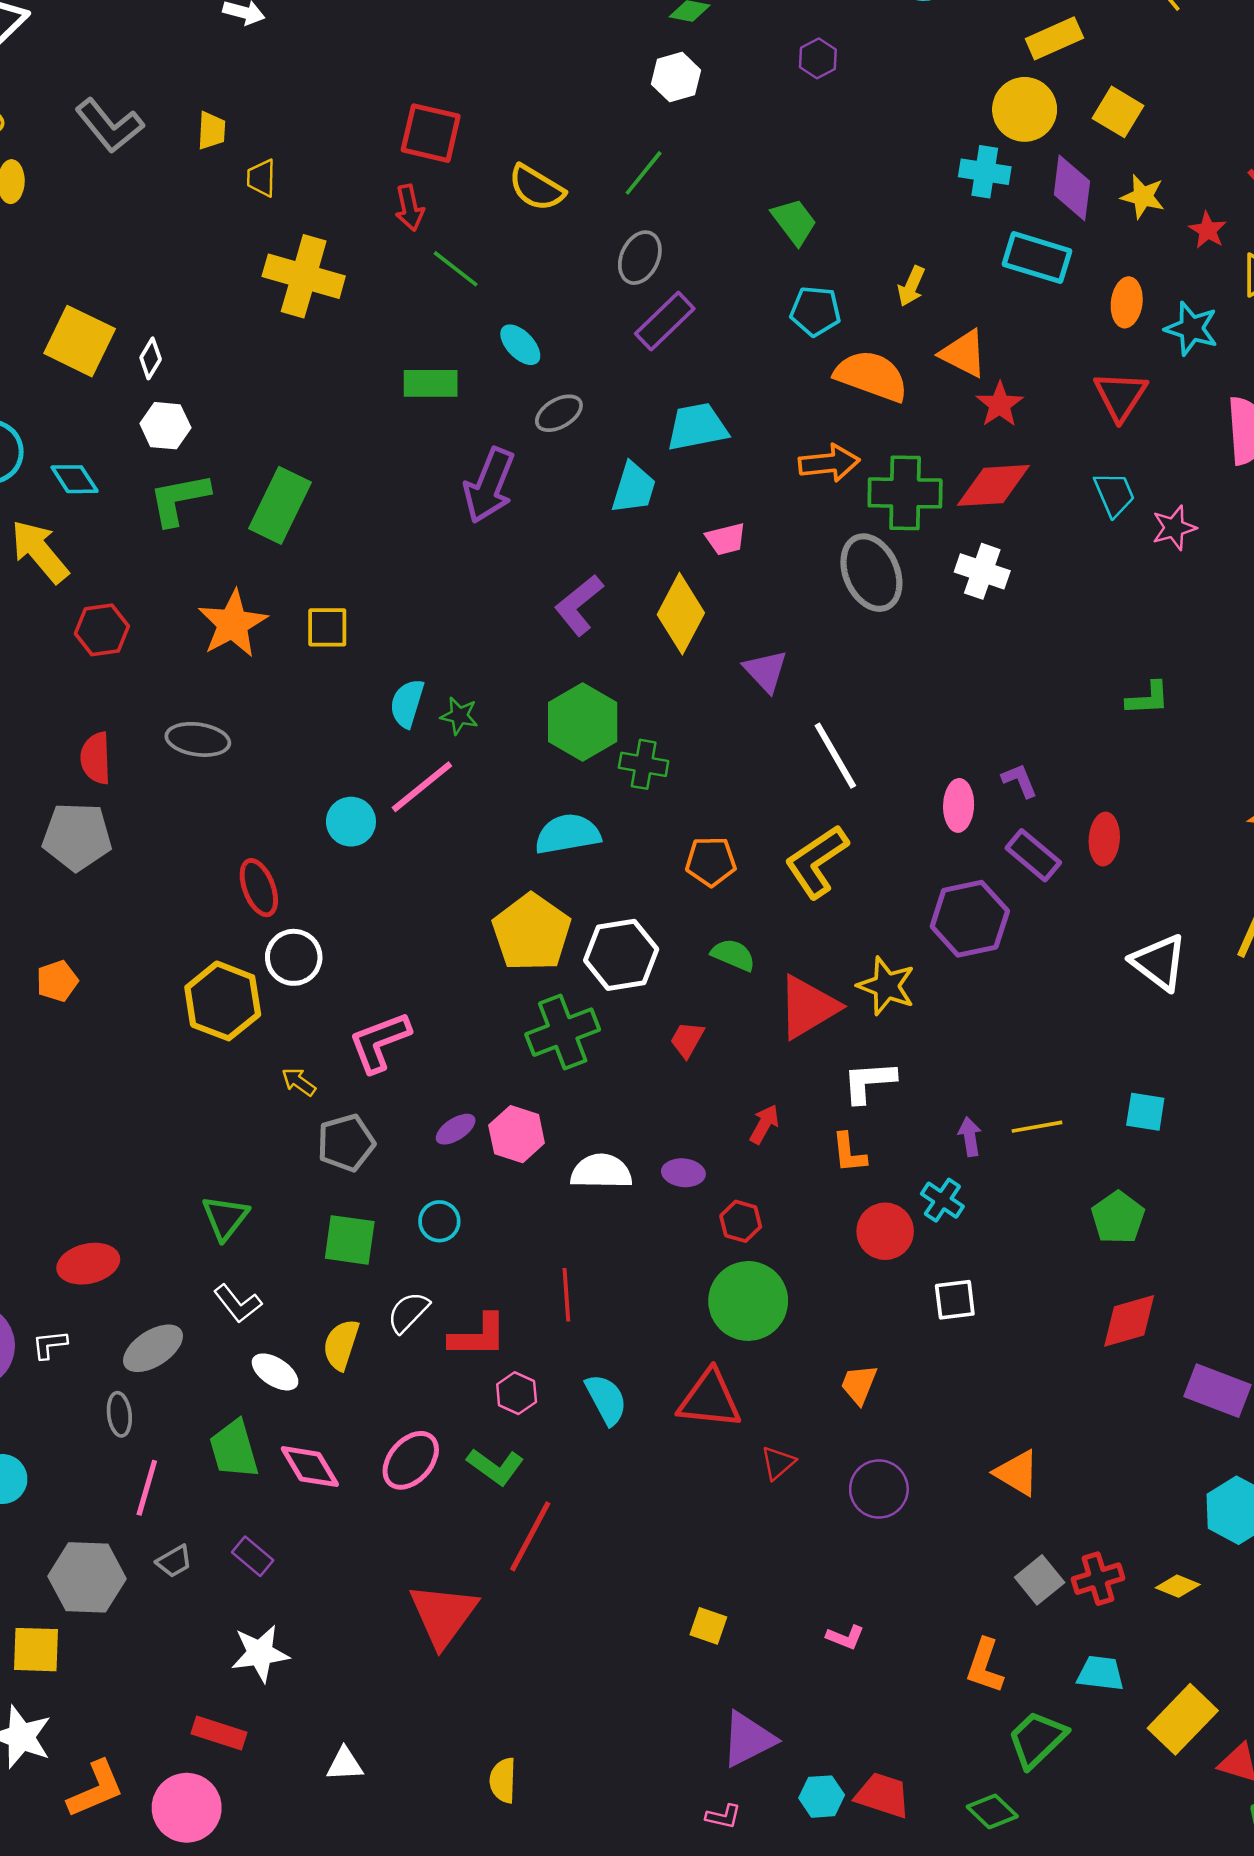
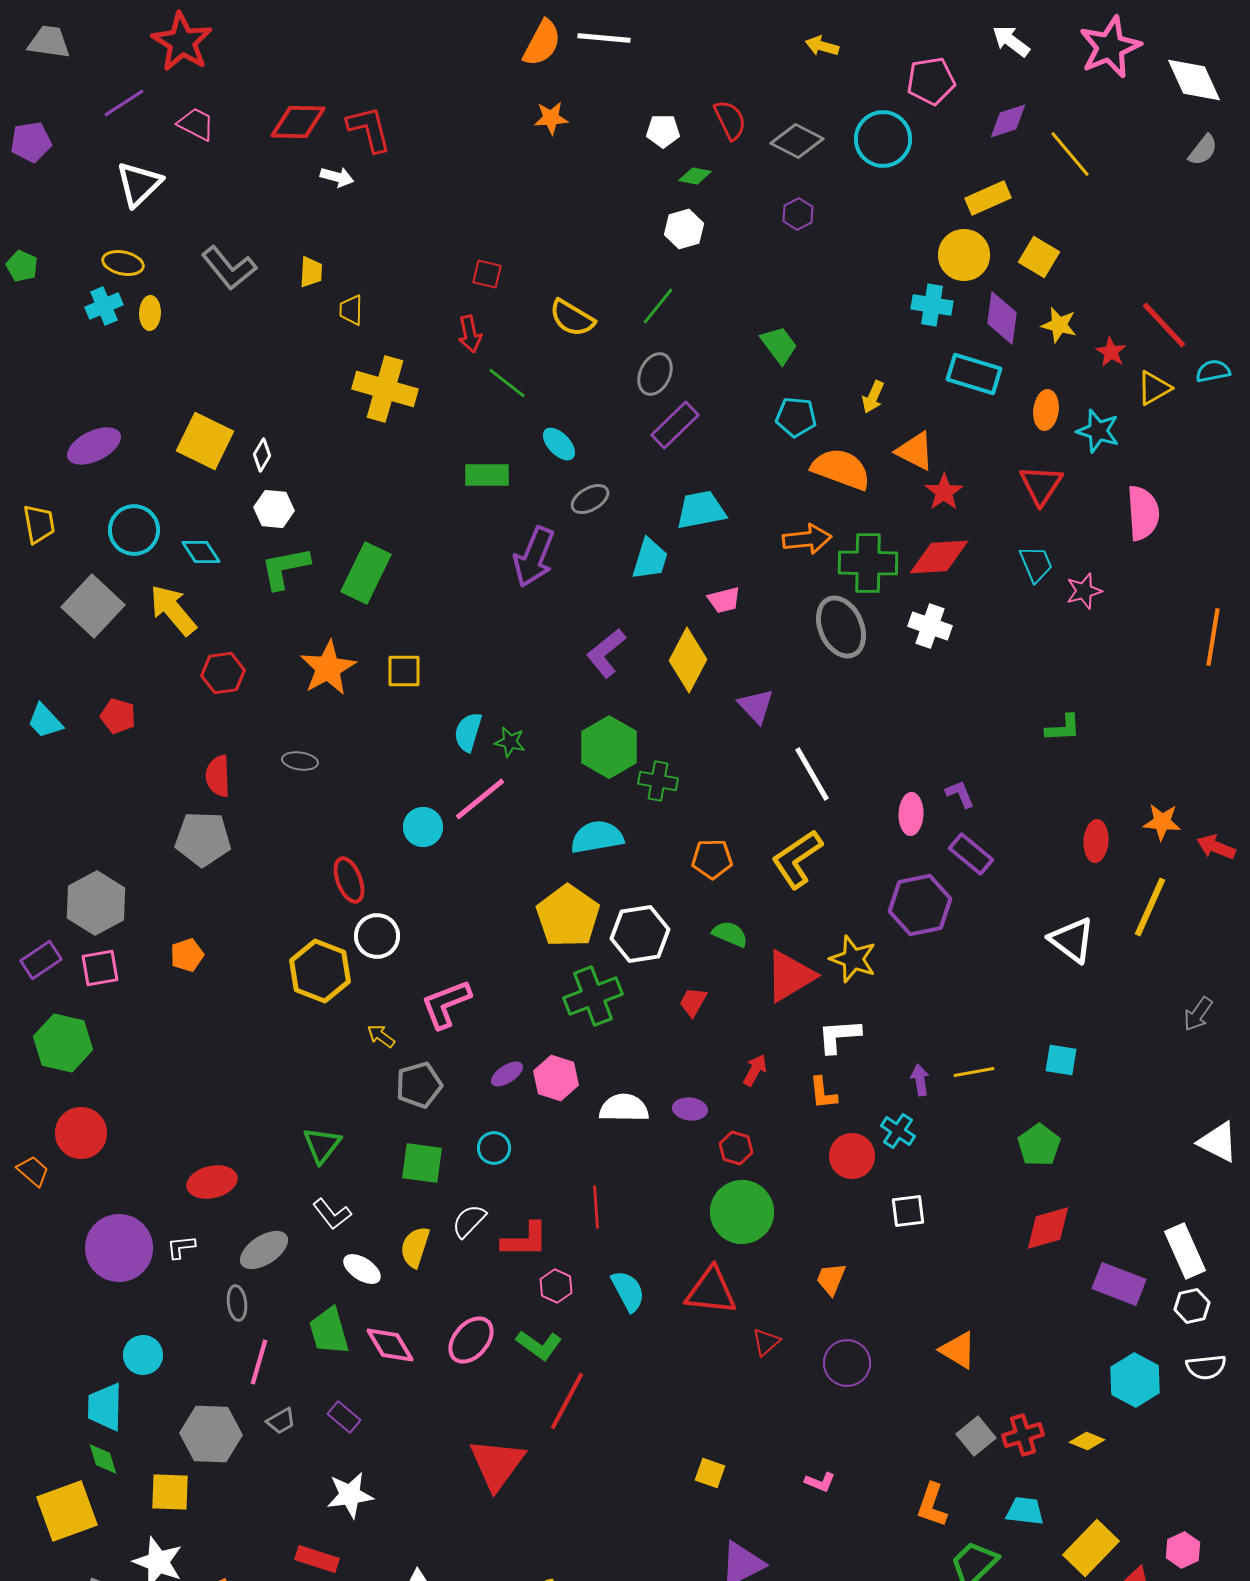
red square: (431, 133) -> (487, 274), size x0.6
gray ellipse: (198, 739) -> (300, 761), size x0.7
red ellipse: (1104, 839) -> (1096, 841), moved

